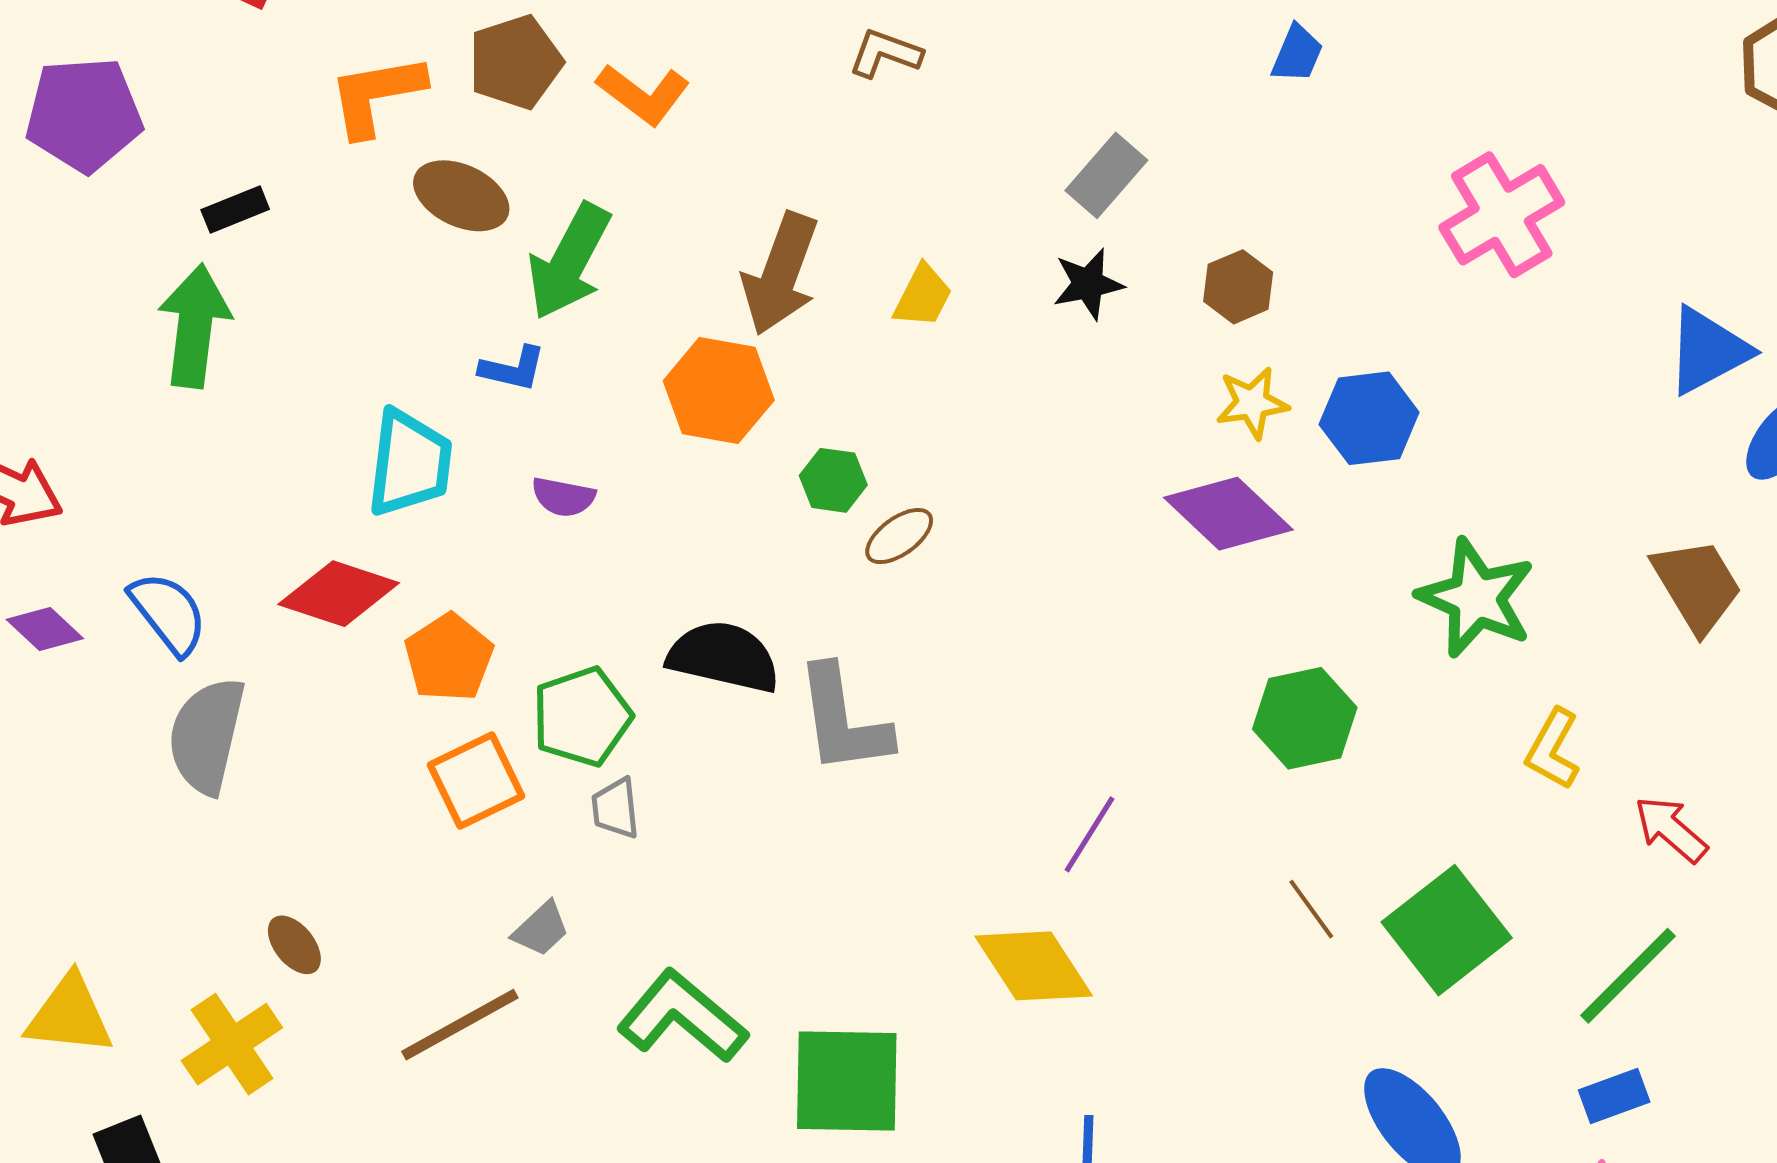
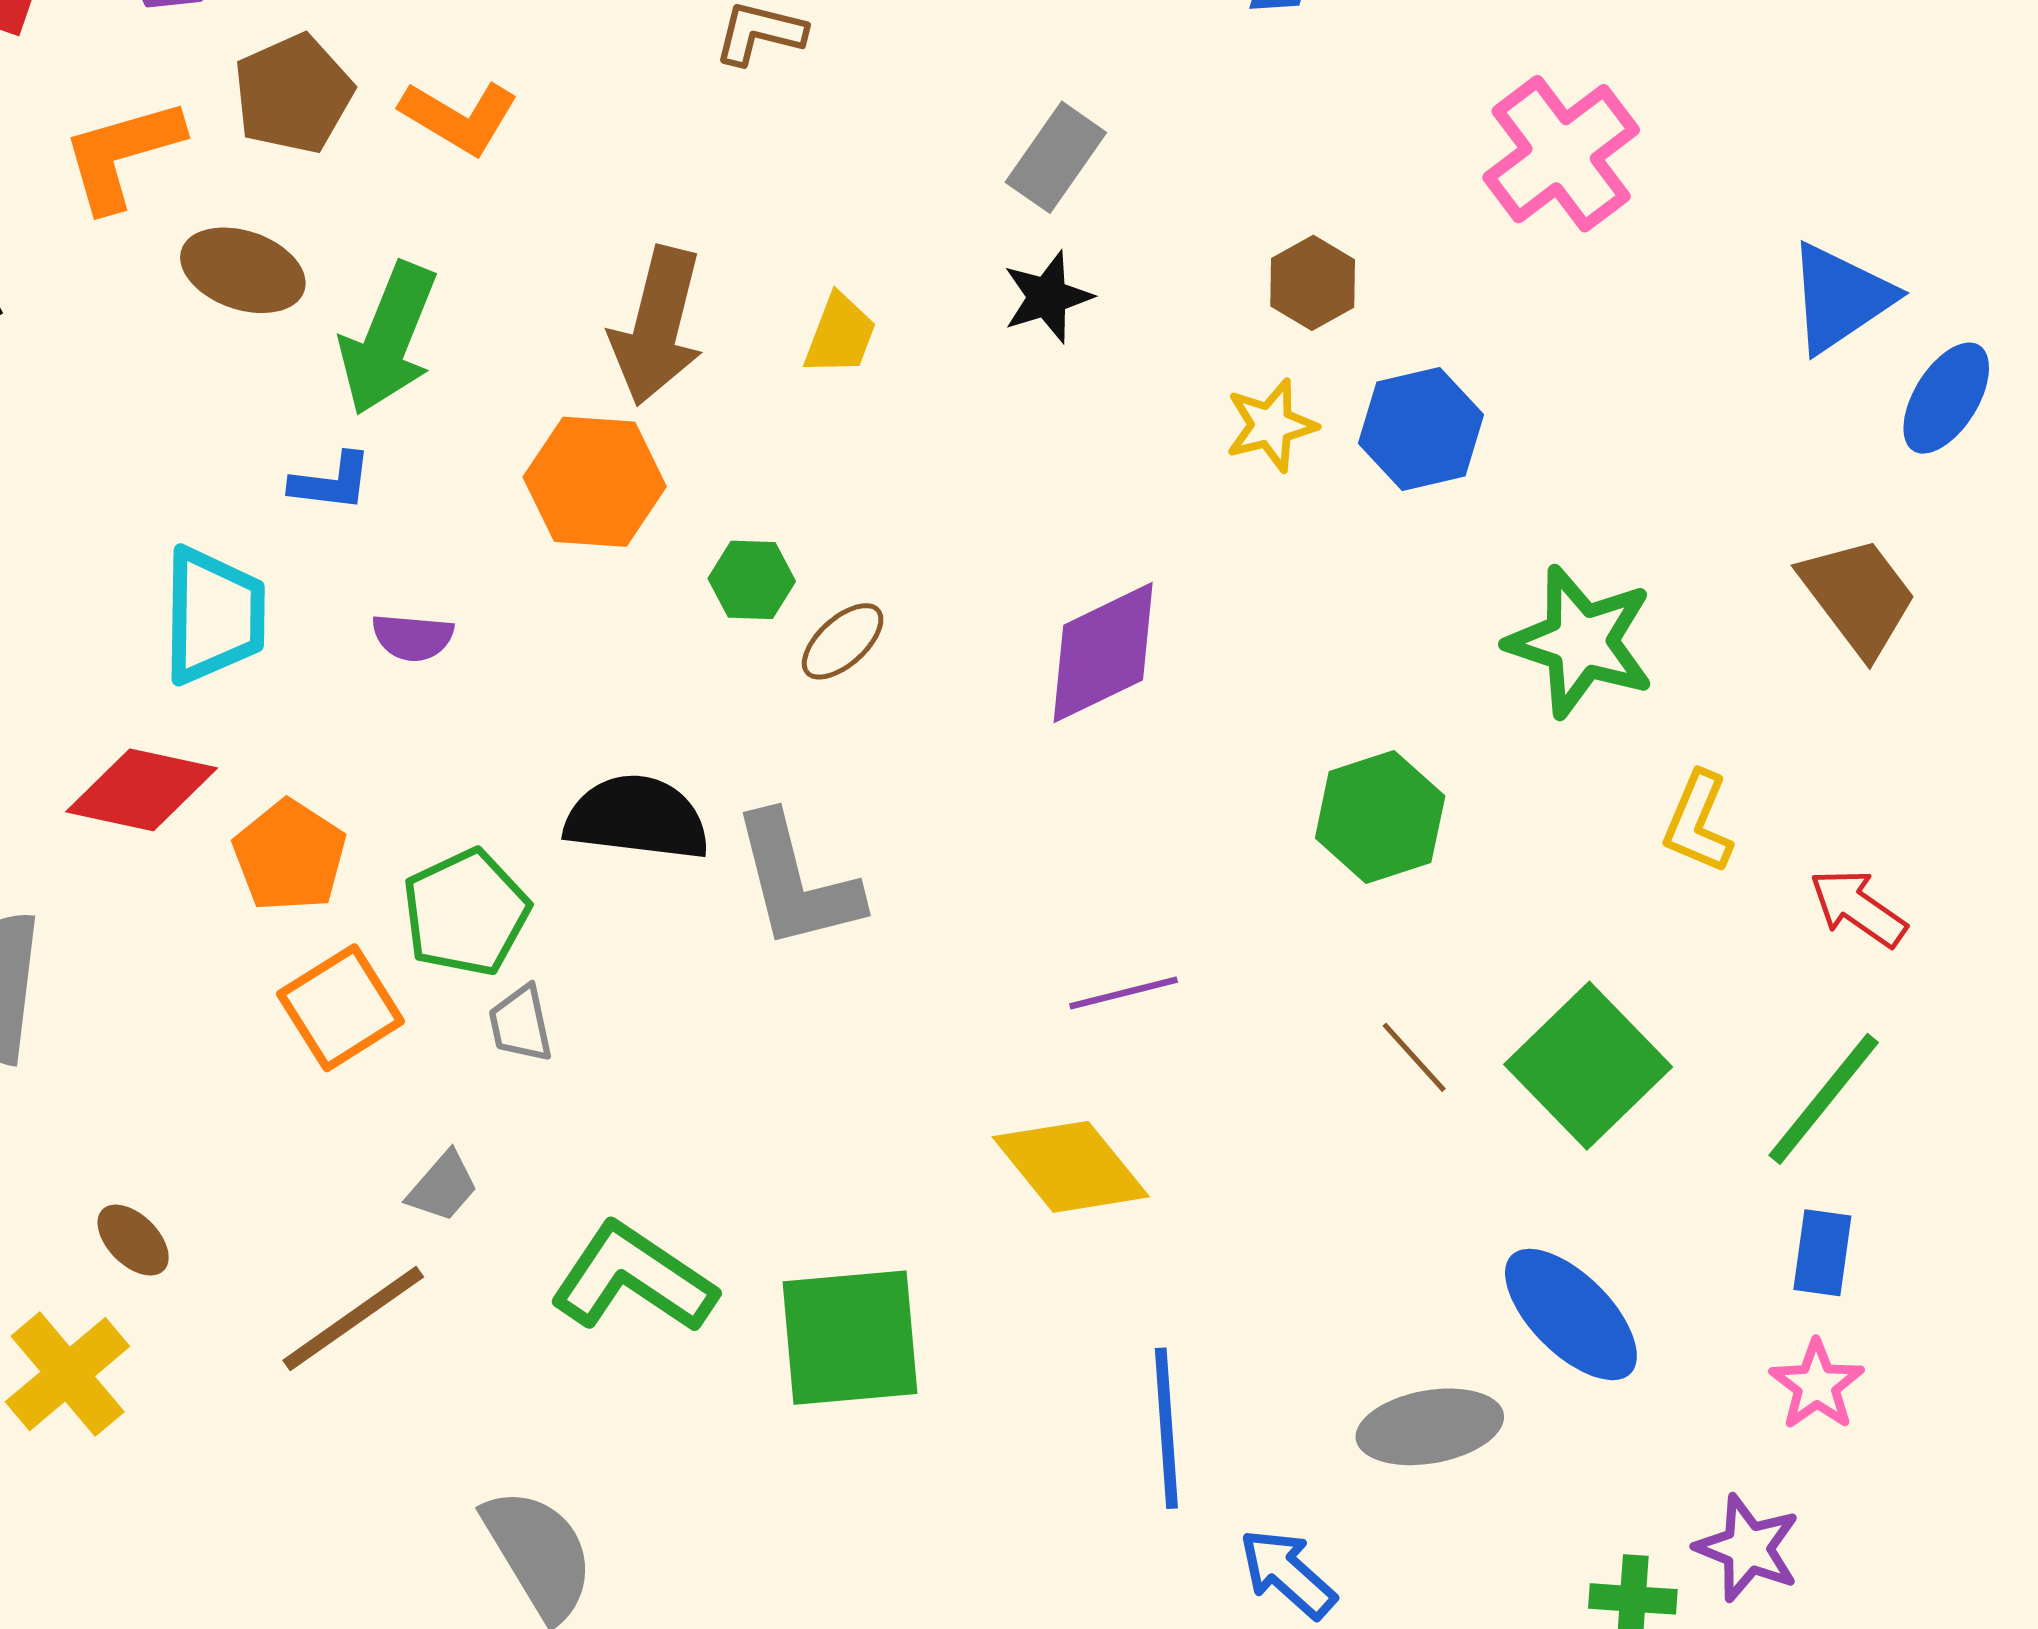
brown hexagon: (1238, 287) -> (1313, 283), moved
purple diamond: (1228, 514) -> (1103, 653), moved, turned -63
purple line: (1089, 834) -> (1124, 993), turned 50
blue rectangle: (1614, 1096) -> (1822, 1253), turned -56

